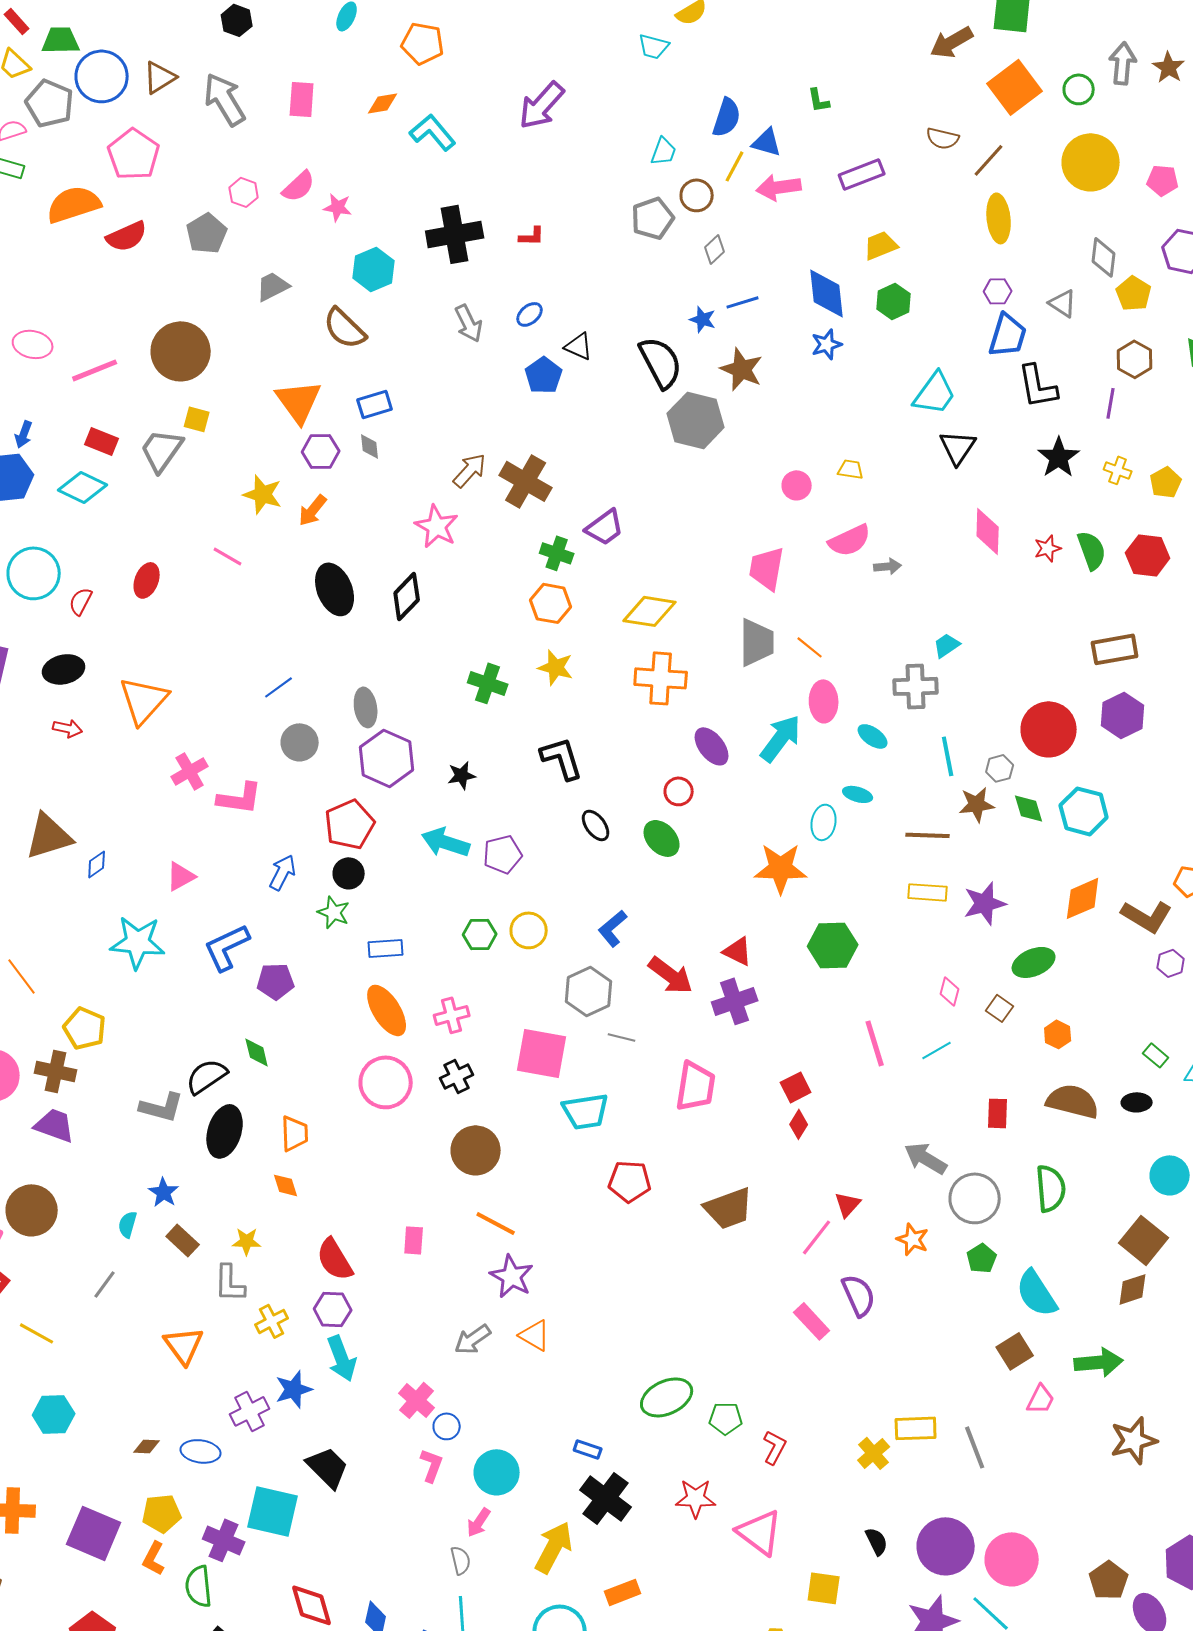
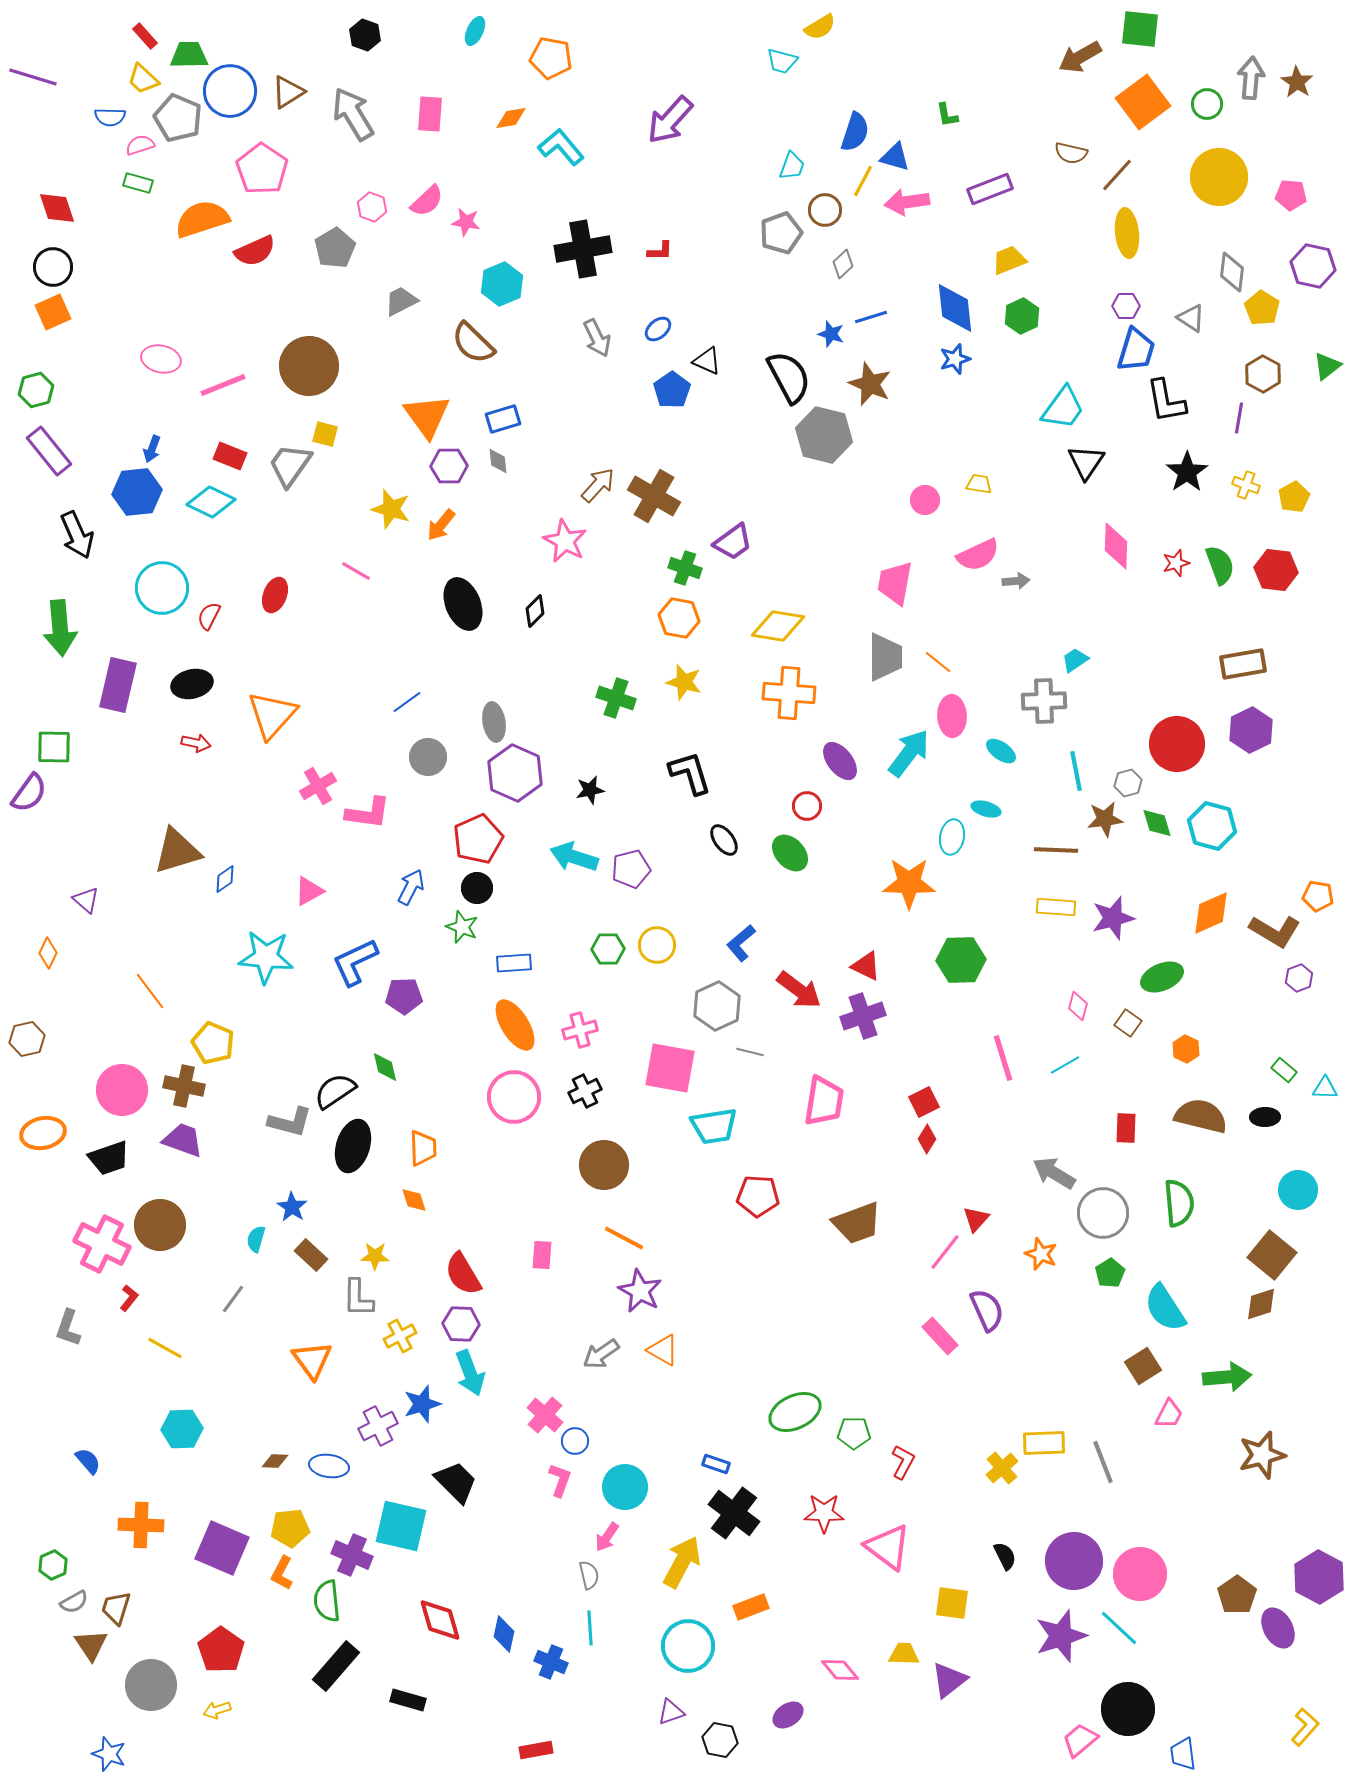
black diamond: (407, 596) -> (535, 611), size x0.7

